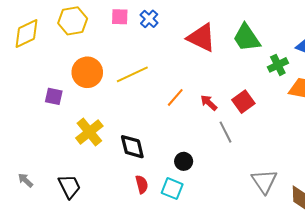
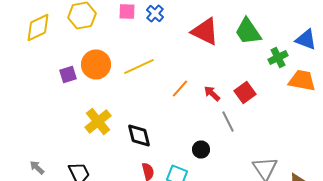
purple square: (54, 96) -> (68, 74), moved, turned -30
black circle: (184, 161) -> (201, 150), moved

